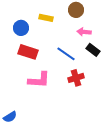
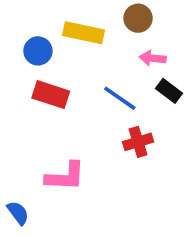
yellow rectangle: (46, 18) -> (83, 33), size x1.5
pink L-shape: (39, 80) -> (65, 176), moved
blue semicircle: (10, 117) -> (18, 213), turned -96

